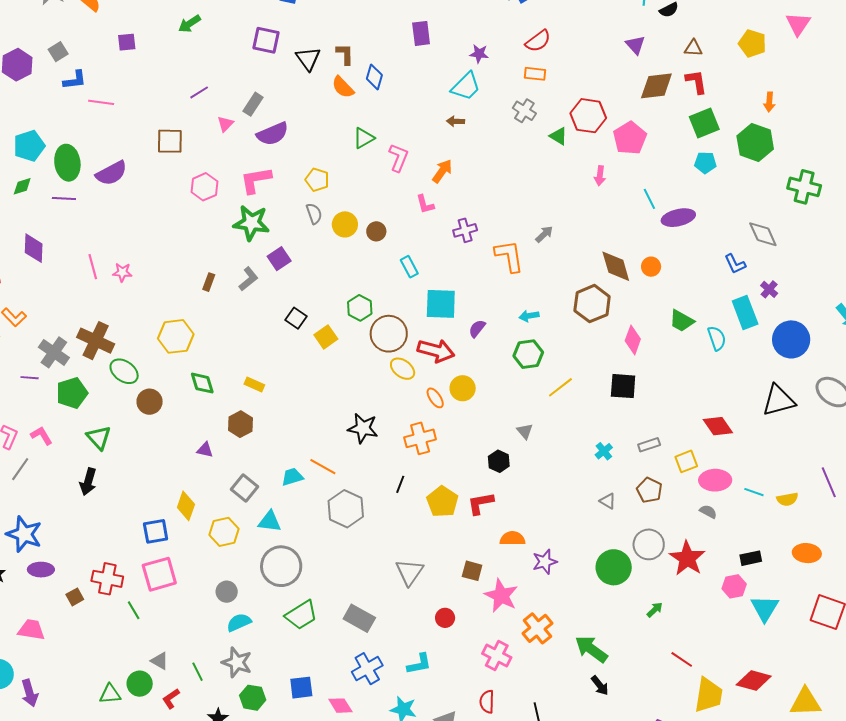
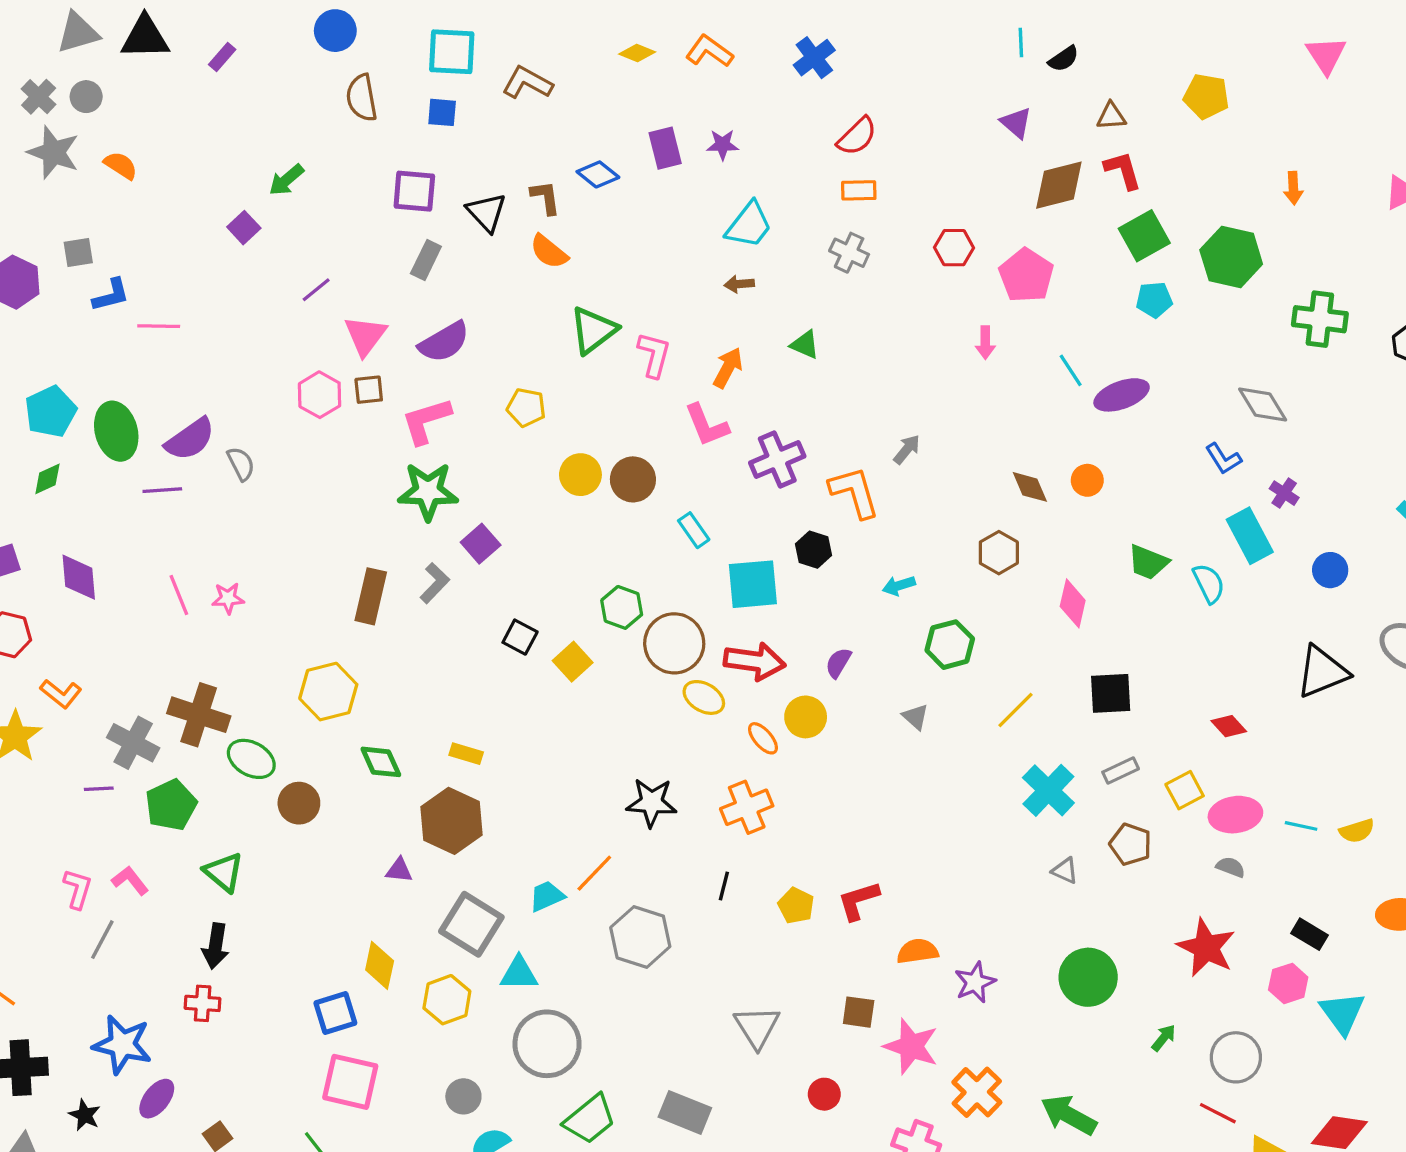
pink triangle: (798, 24) -> (1326, 55), moved
purple square: (127, 42) -> (244, 228), moved, turned -30
gray square: (58, 52) -> (78, 252), turned 30
purple star: (479, 54) -> (723, 145), moved
blue diamond: (374, 77) -> (598, 174), moved, turned -60
orange arrow: (769, 102) -> (1293, 188), moved
gray rectangle: (253, 104) -> (426, 260), moved
red hexagon: (588, 116) -> (954, 248), size x0.7
pink triangle: (225, 124) -> (365, 336), size x1.6
green triangle: (558, 136) -> (805, 345), moved
green triangle: (364, 138) -> (593, 330), size x1.4
brown square: (170, 141) -> (369, 390), moved, size x0.7
pink hexagon: (204, 187) -> (320, 395), moved
purple line: (64, 199) -> (162, 490), moved
pink L-shape: (425, 204) -> (707, 425), size x1.4
gray semicircle: (314, 214) -> (241, 464), moved
purple cross: (465, 230) -> (777, 460), size x1.4
brown circle: (376, 231) -> (633, 479), size x1.4
brown diamond: (616, 266) -> (1030, 487), size x0.7
brown rectangle: (209, 282) -> (371, 596), size x1.8
brown hexagon: (592, 304) -> (999, 553), size x0.7
purple semicircle: (477, 329) -> (838, 663), moved
blue circle: (791, 339) -> (1330, 570), size x0.6
green hexagon: (528, 354) -> (950, 645), moved
black square: (623, 386) -> (1111, 693), moved
yellow line: (560, 387) -> (1015, 710), moved
brown hexagon: (240, 424) -> (451, 821), size x1.5
red diamond: (718, 426) -> (1229, 726), size x0.7
gray triangle: (525, 431) -> (915, 717), moved
cyan cross: (604, 451) -> (1048, 790), size x1.8
black hexagon: (499, 461) -> (813, 550), moved
orange line: (323, 467) -> (594, 873), turned -68
gray square: (245, 488) -> (471, 924), size x1.4
yellow pentagon: (442, 502) -> (796, 906), size x0.7
gray circle: (649, 544) -> (1236, 1057), moved
black rectangle: (751, 558) -> (1309, 934), turned 50
purple ellipse: (41, 570) -> (157, 1099), turned -45
pink square: (159, 574) -> (350, 1082), turned 36
red cross: (107, 579) -> (203, 1003), moved, size x0.7

